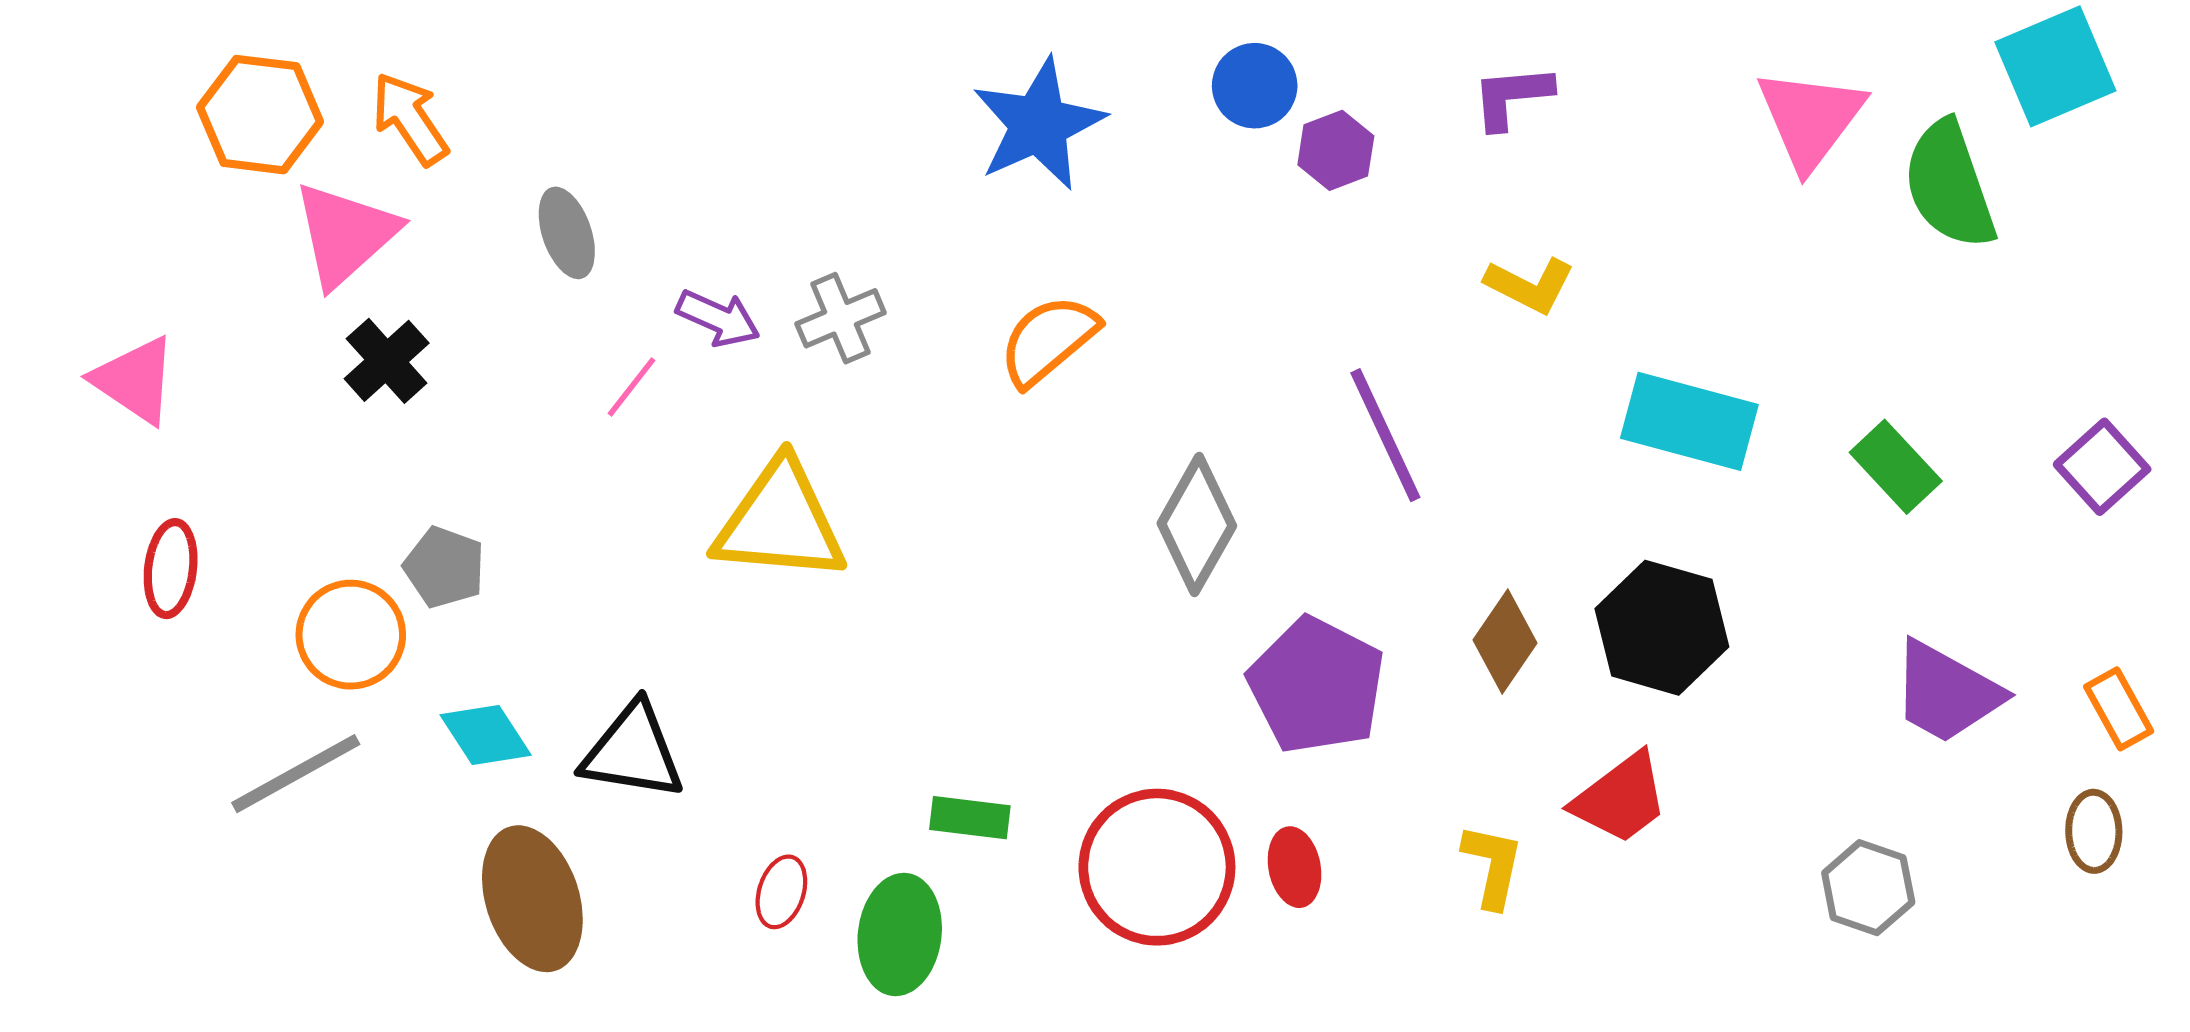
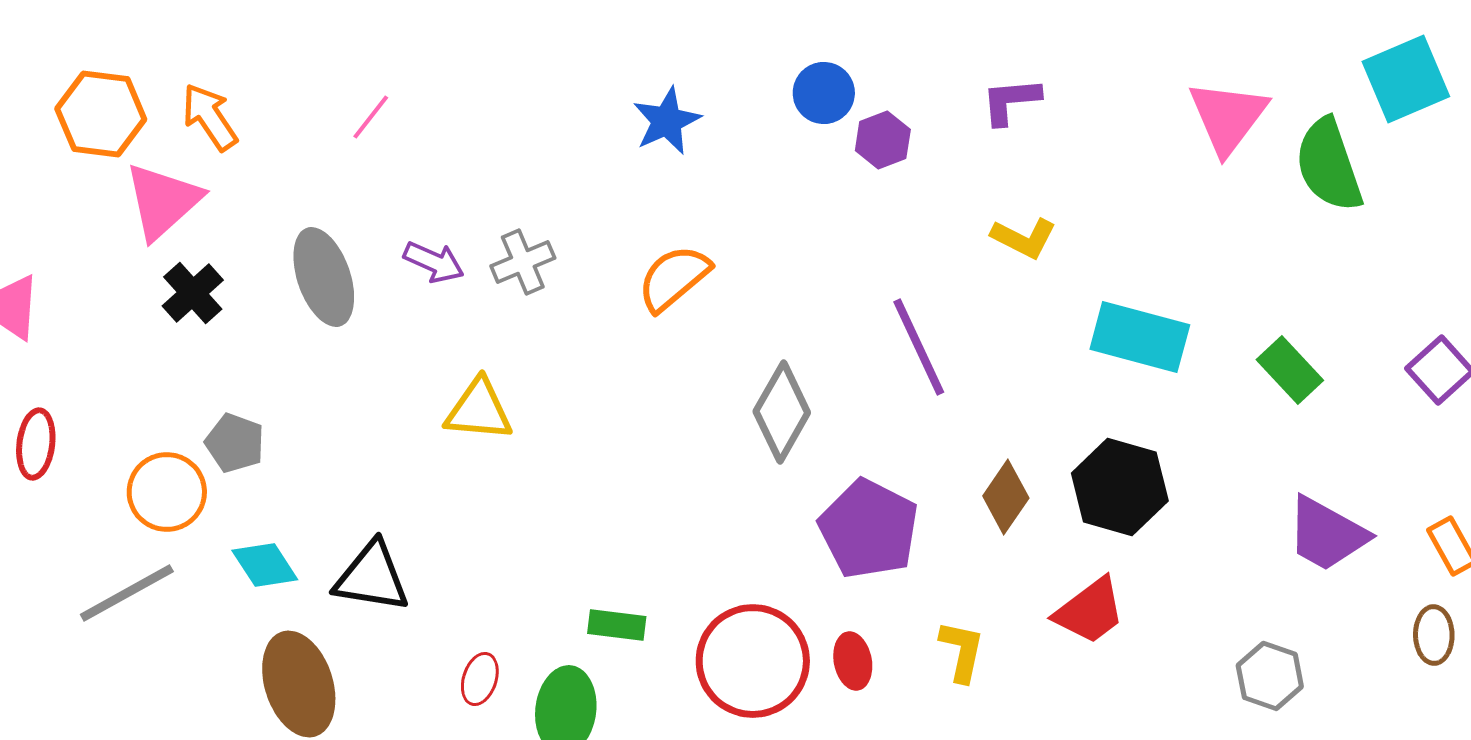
blue star: (1039, 124) -> (667, 121), size x0.7
gray ellipse: (567, 233) -> (324, 277), moved, size x1.5
pink line: (631, 387) -> (371, 117), moved
yellow triangle: (780, 522) -> (479, 410), size x0.7
yellow L-shape: (1493, 866) -> (962, 651), moved

